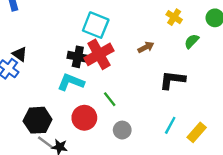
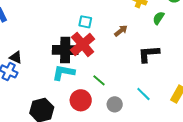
cyan square: (96, 25) -> (85, 22), moved, size x0.6
black cross: (78, 57) -> (65, 50), size x1.4
cyan line: (170, 125) -> (143, 94), moved, turned -63

